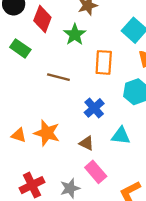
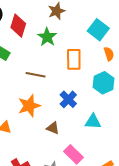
orange star: (47, 133) -> (29, 106), moved, turned -30
brown triangle: (87, 143) -> (53, 128), moved

